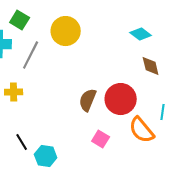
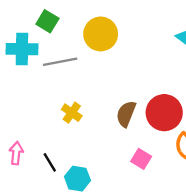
gray line: (31, 55) -> (60, 62), turned 52
yellow cross: (14, 92) -> (72, 113), moved, turned 36

